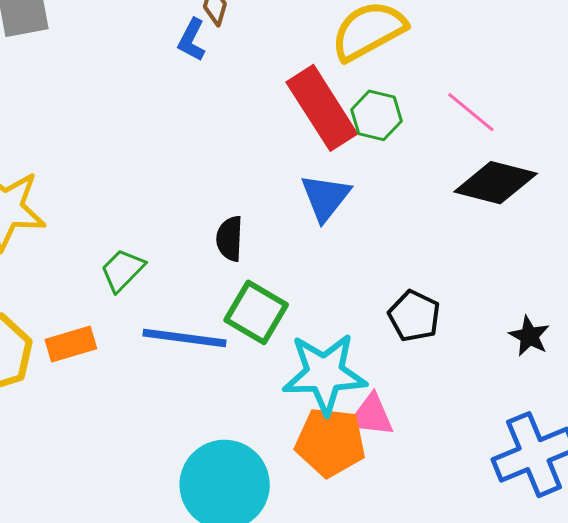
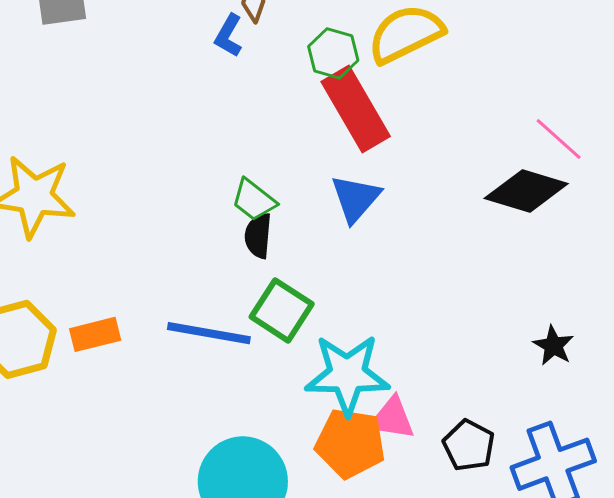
pink line: (471, 112) -> (559, 139), moved
green hexagon: (376, 115) -> (333, 53), moved
green trapezoid: (123, 270) -> (254, 200), moved, turned -99
black pentagon: (414, 316) -> (469, 445), moved

